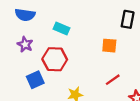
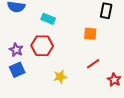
purple star: (25, 44) -> (16, 50), moved
blue square: (35, 80) -> (17, 70), moved

